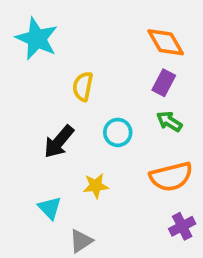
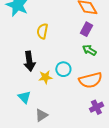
cyan circle: (118, 132) -> (63, 69), moved
black arrow: (59, 142) -> (29, 61), turned -48
yellow star: (96, 186) -> (45, 77), moved

